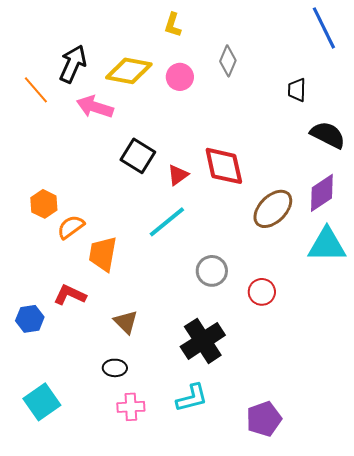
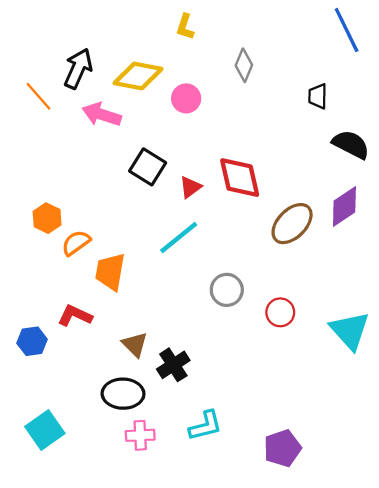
pink circle: (180, 77) -> (186, 98), moved
cyan triangle: (327, 245) -> (350, 331), moved, turned 48
black cross: (203, 341) -> (173, 365), moved, size x0.7
black ellipse: (115, 368) -> (123, 394), size x1.6

